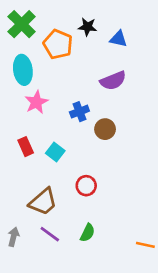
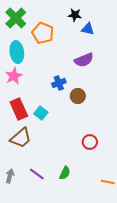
black star: (88, 27) -> (75, 15), moved
pink star: (36, 102) -> (14, 76), moved
red rectangle: (26, 147) -> (19, 109), size x1.5
red circle: (86, 186) -> (90, 142), moved
brown trapezoid: (43, 202) -> (21, 138), moved

